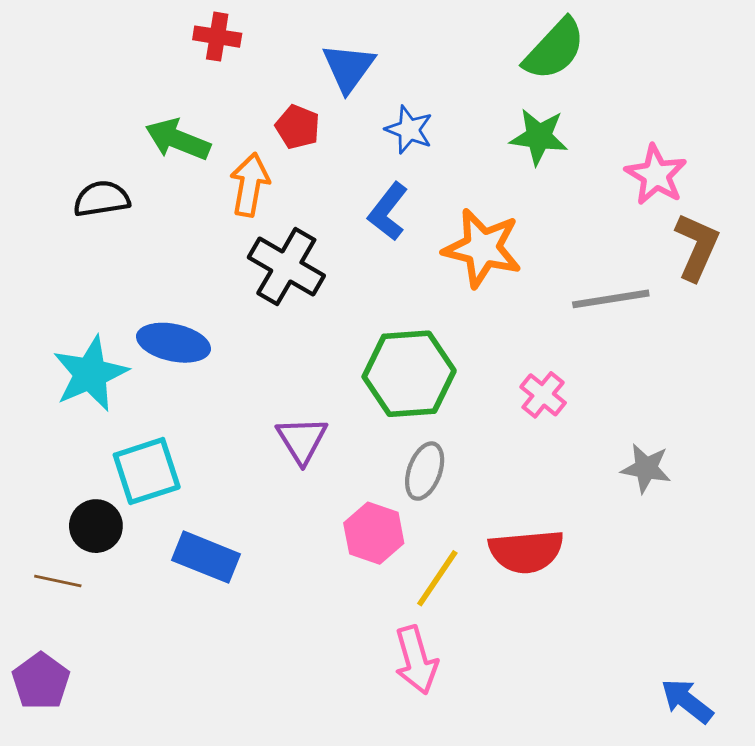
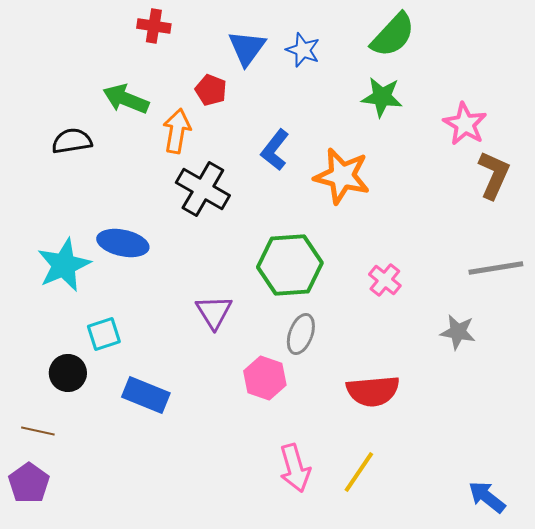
blue star: (409, 130) -> (303, 50), moved
gray line: (611, 299) -> (496, 268), moved
cyan square: (147, 471) -> (104, 334), size x0.7
yellow line: (437, 578) -> (359, 472), moved
brown line: (58, 581) -> (38, 431), moved

